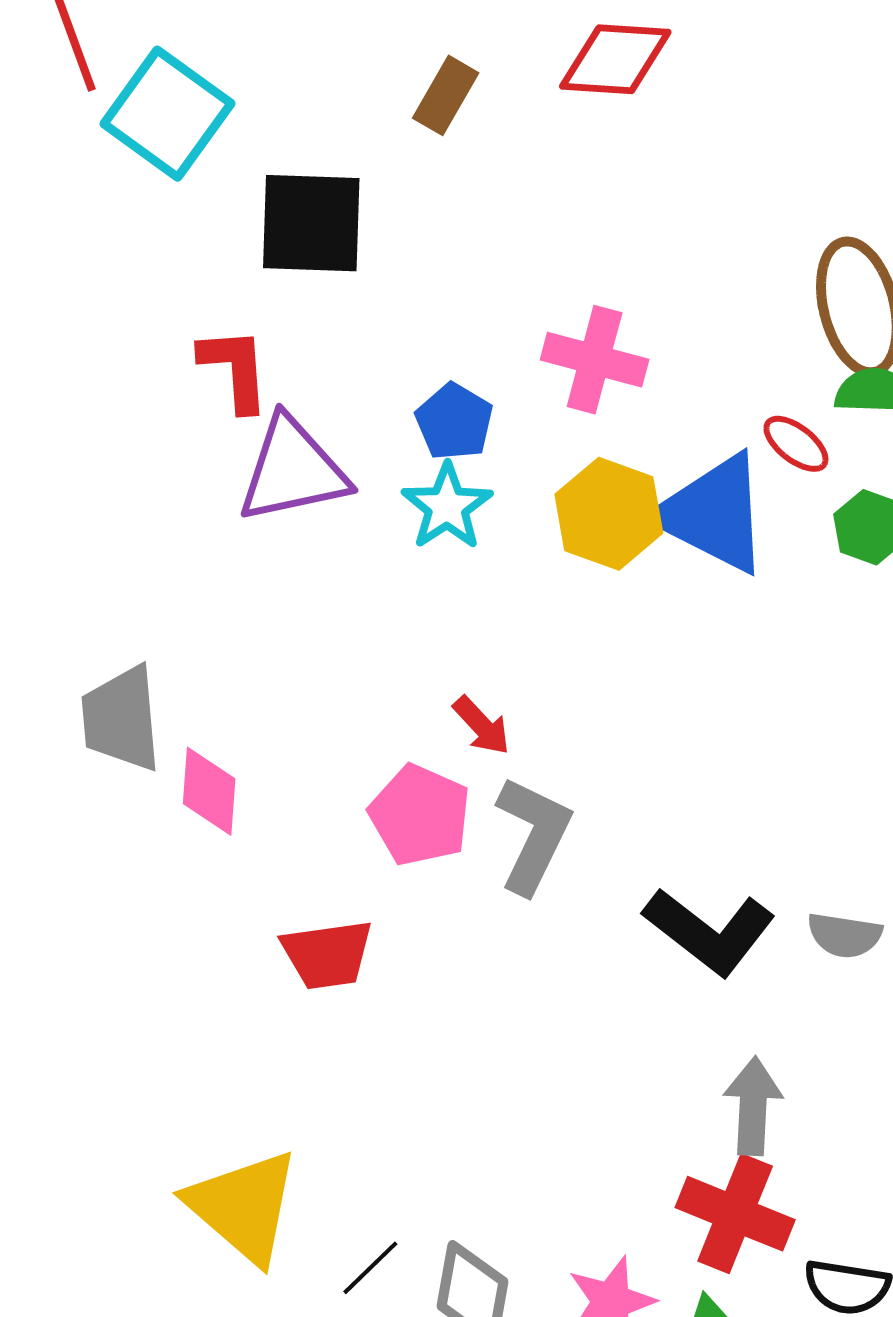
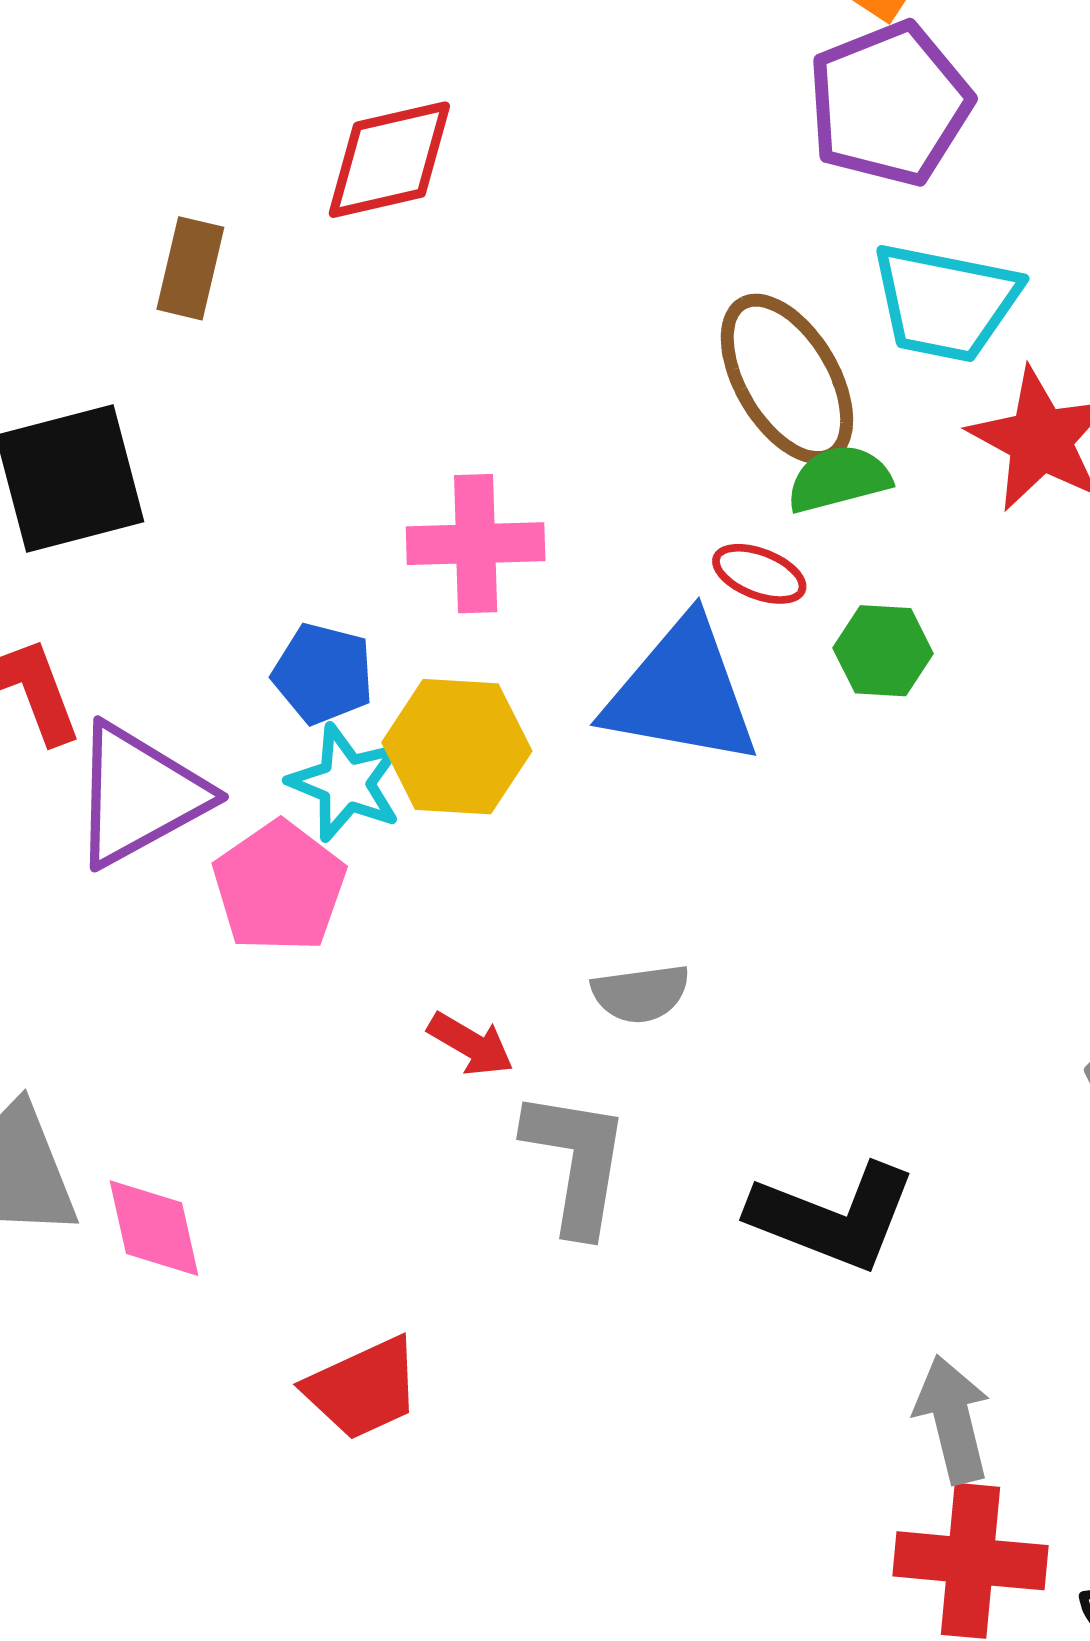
yellow hexagon: (609, 514) -> (457, 747), moved
pink pentagon: (420, 815) -> (279, 887), moved, turned 30
gray semicircle: (844, 935) -> (641, 993), moved

